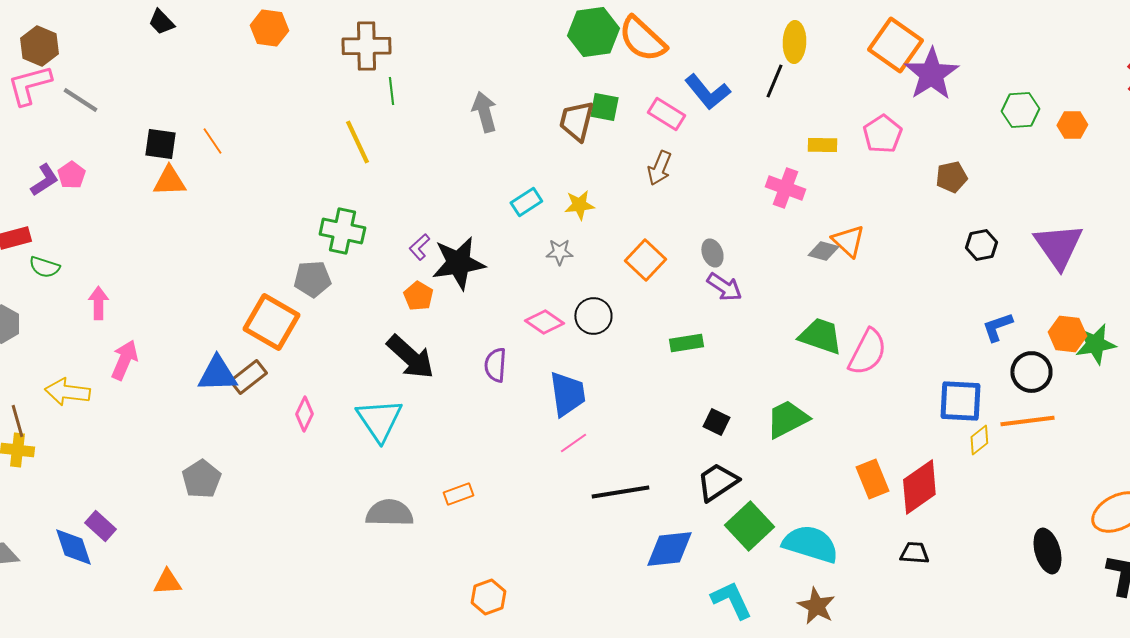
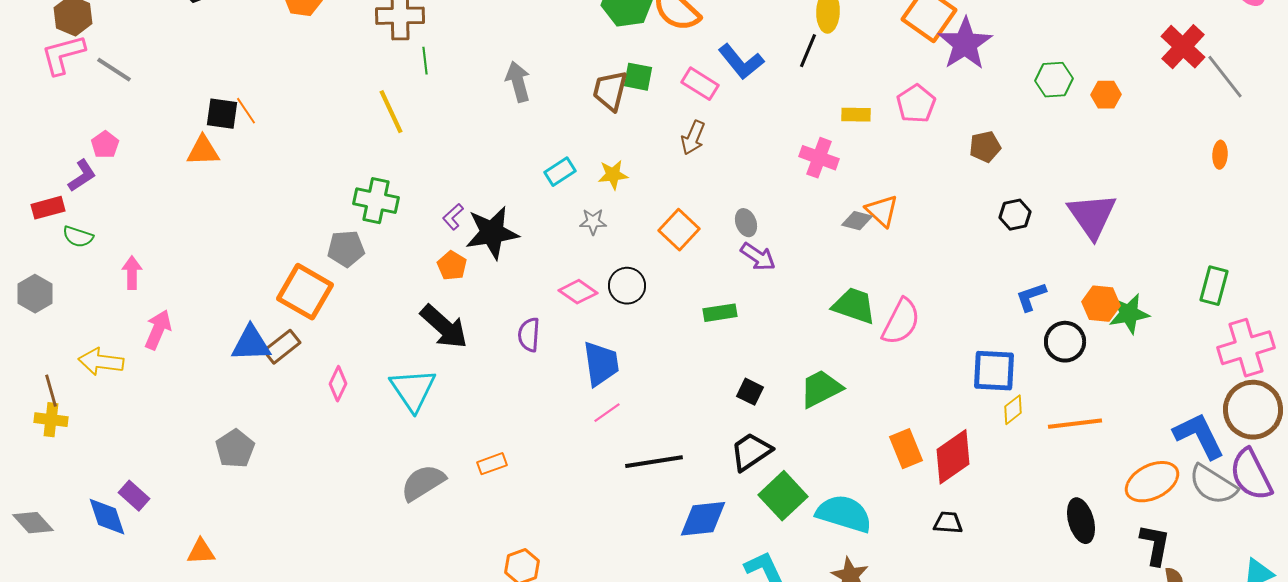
black square: (160, 144) -> (222, 114), moved
purple L-shape: (44, 180) -> (82, 176), moved
orange line: (1027, 421) -> (1075, 424), moved
gray semicircle: (389, 513) -> (423, 483), turned -33

